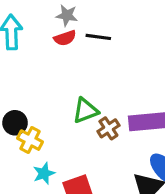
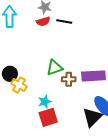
brown cross: (108, 128) -> (69, 79), turned 32
cyan star: (44, 173) -> (45, 102), moved

